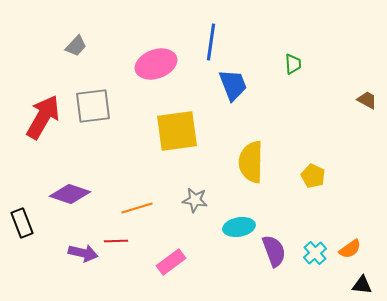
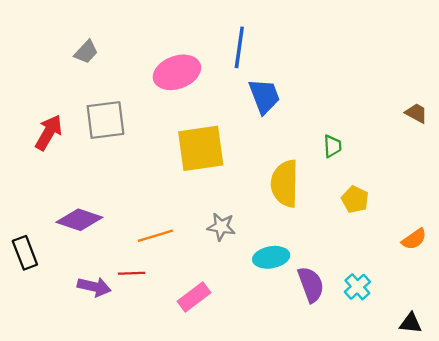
green trapezoid: (293, 64) -> (332, 146), moved
red arrow: (43, 117) -> (49, 132), size x0.7
orange semicircle: (350, 249) -> (414, 239), moved

